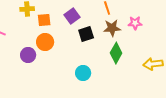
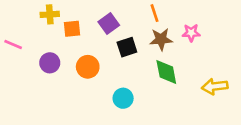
orange circle: (45, 42) -> (88, 67), moved
green diamond: (116, 53) -> (166, 72), turned -40
purple circle: (28, 55) -> (50, 63), moved

